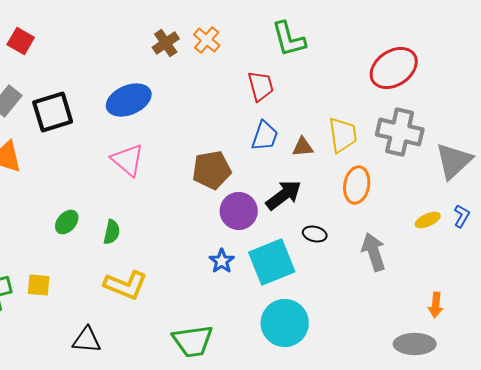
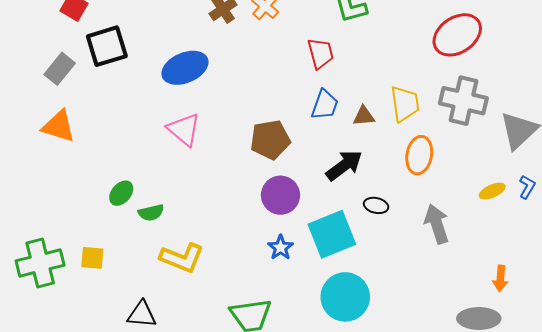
black square: (53, 112) -> (107, 46), moved
purple circle: (239, 211) -> (281, 195), moved
green semicircle: (112, 232) -> (151, 213), moved, turned 65
blue star: (222, 261) -> (281, 248), moved

